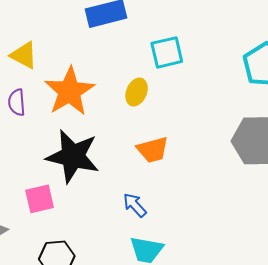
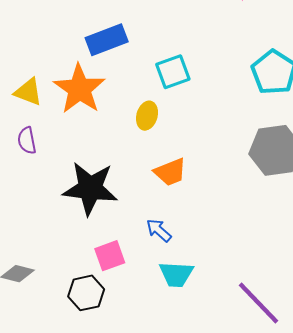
orange star: (69, 91) -> (79, 89), moved
pink square: (40, 199) -> (110, 256), moved

